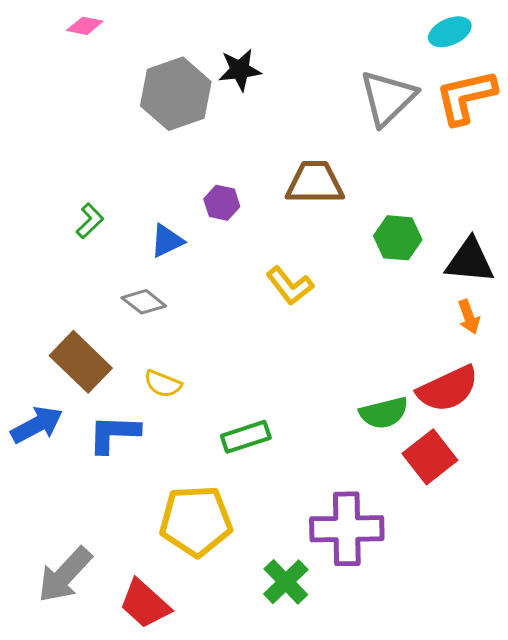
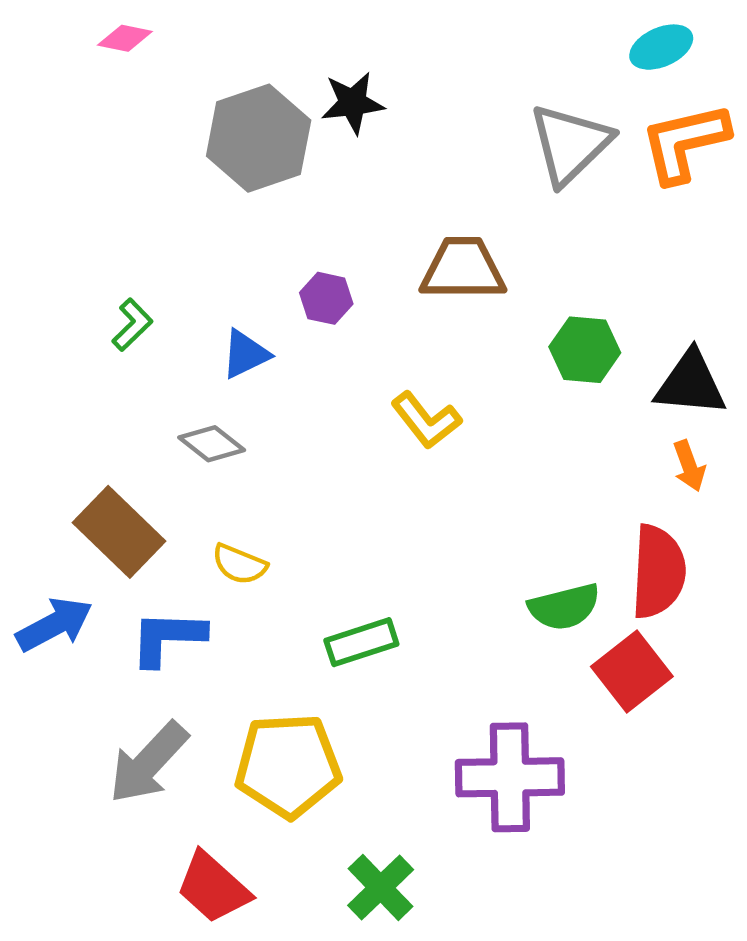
red semicircle: (448, 389) -> (658, 572), turned -62
gray arrow: (65, 575) -> (148, 763), moved
green cross: (286, 582) -> (381, 888), moved

